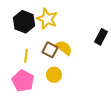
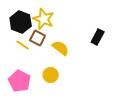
brown square: (50, 50) -> (38, 38), moved
yellow line: (26, 56) -> (23, 45), moved, turned -64

